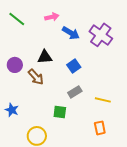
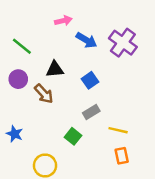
green line: (17, 19) -> (22, 46), moved
yellow line: (103, 100) -> (118, 130), moved
green square: (60, 112) -> (73, 136), turned 32

